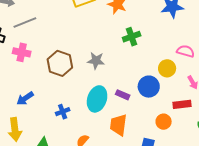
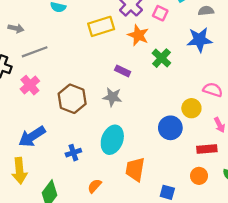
green cross: (132, 37) -> (161, 58), moved, turned -30
pink cross: (22, 52) -> (30, 85), turned 36
purple rectangle: (123, 95) -> (123, 71), moved
blue arrow: (25, 98) -> (32, 137), size x1.4
orange circle: (164, 122) -> (199, 176), moved

